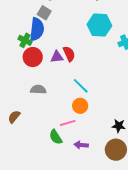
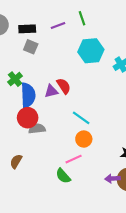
blue semicircle: (37, 29) -> (28, 95), moved
green cross: (25, 40) -> (15, 79), turned 32
red circle: (33, 57) -> (28, 118), moved
purple arrow: (81, 145) -> (112, 179), moved

